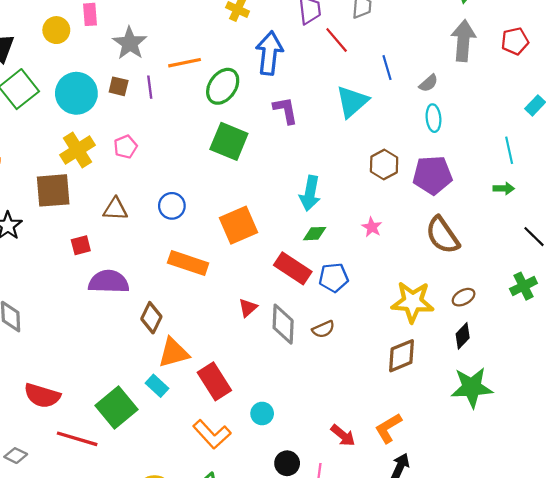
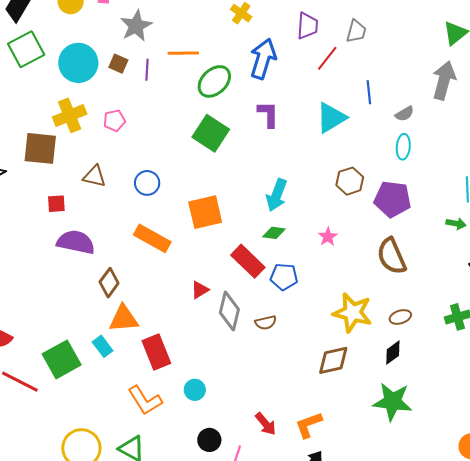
red line: (337, 40) -> (327, 58), turned 68

